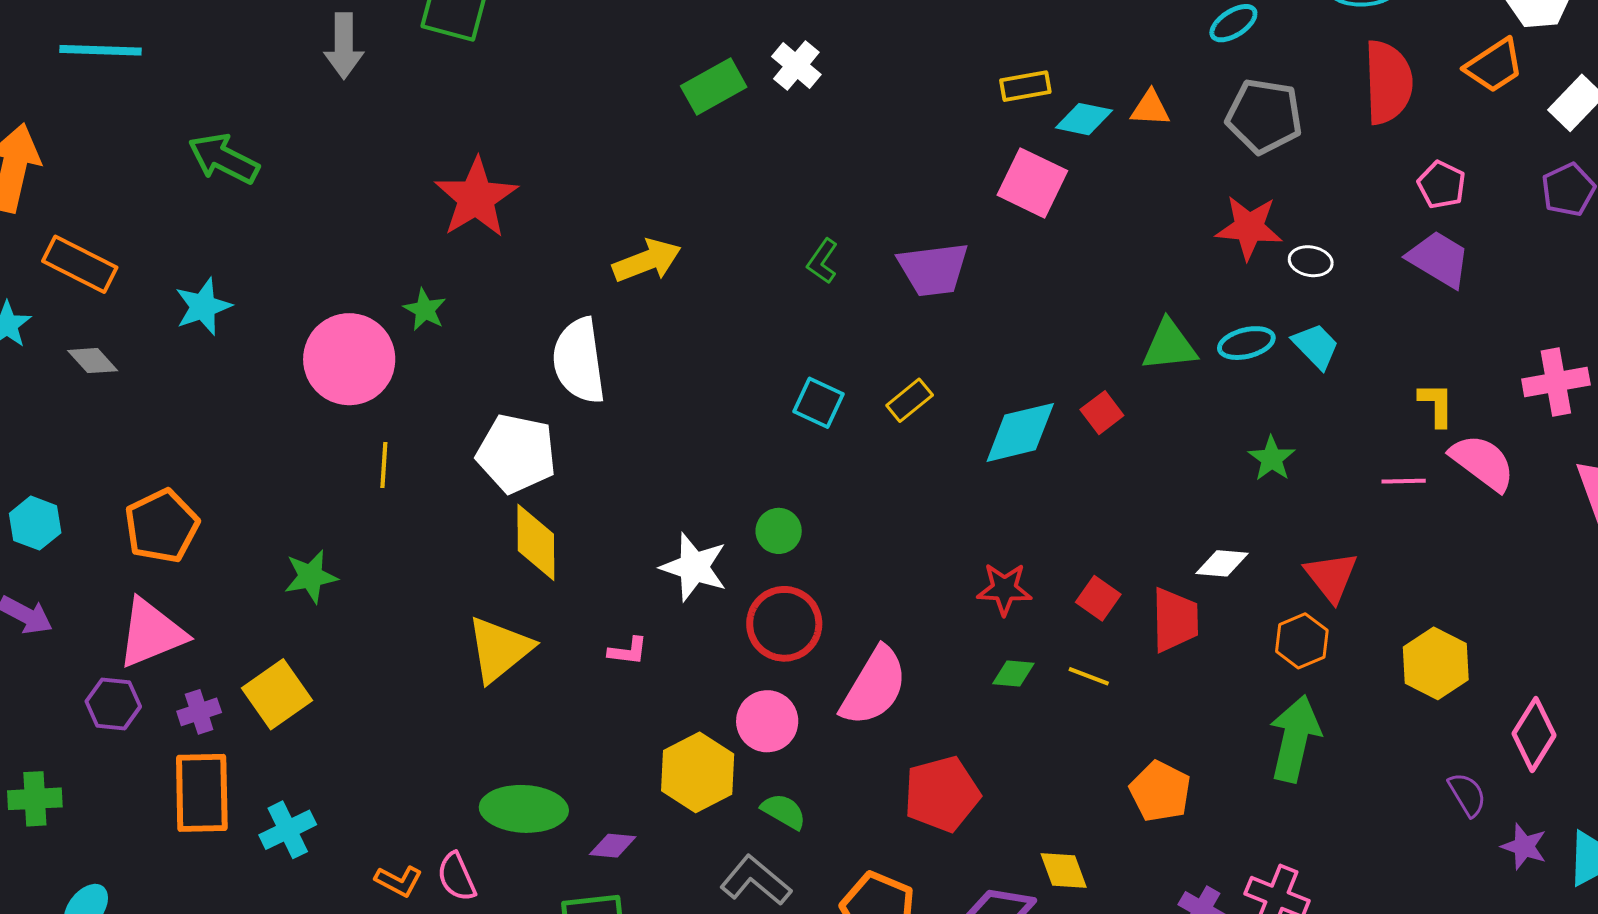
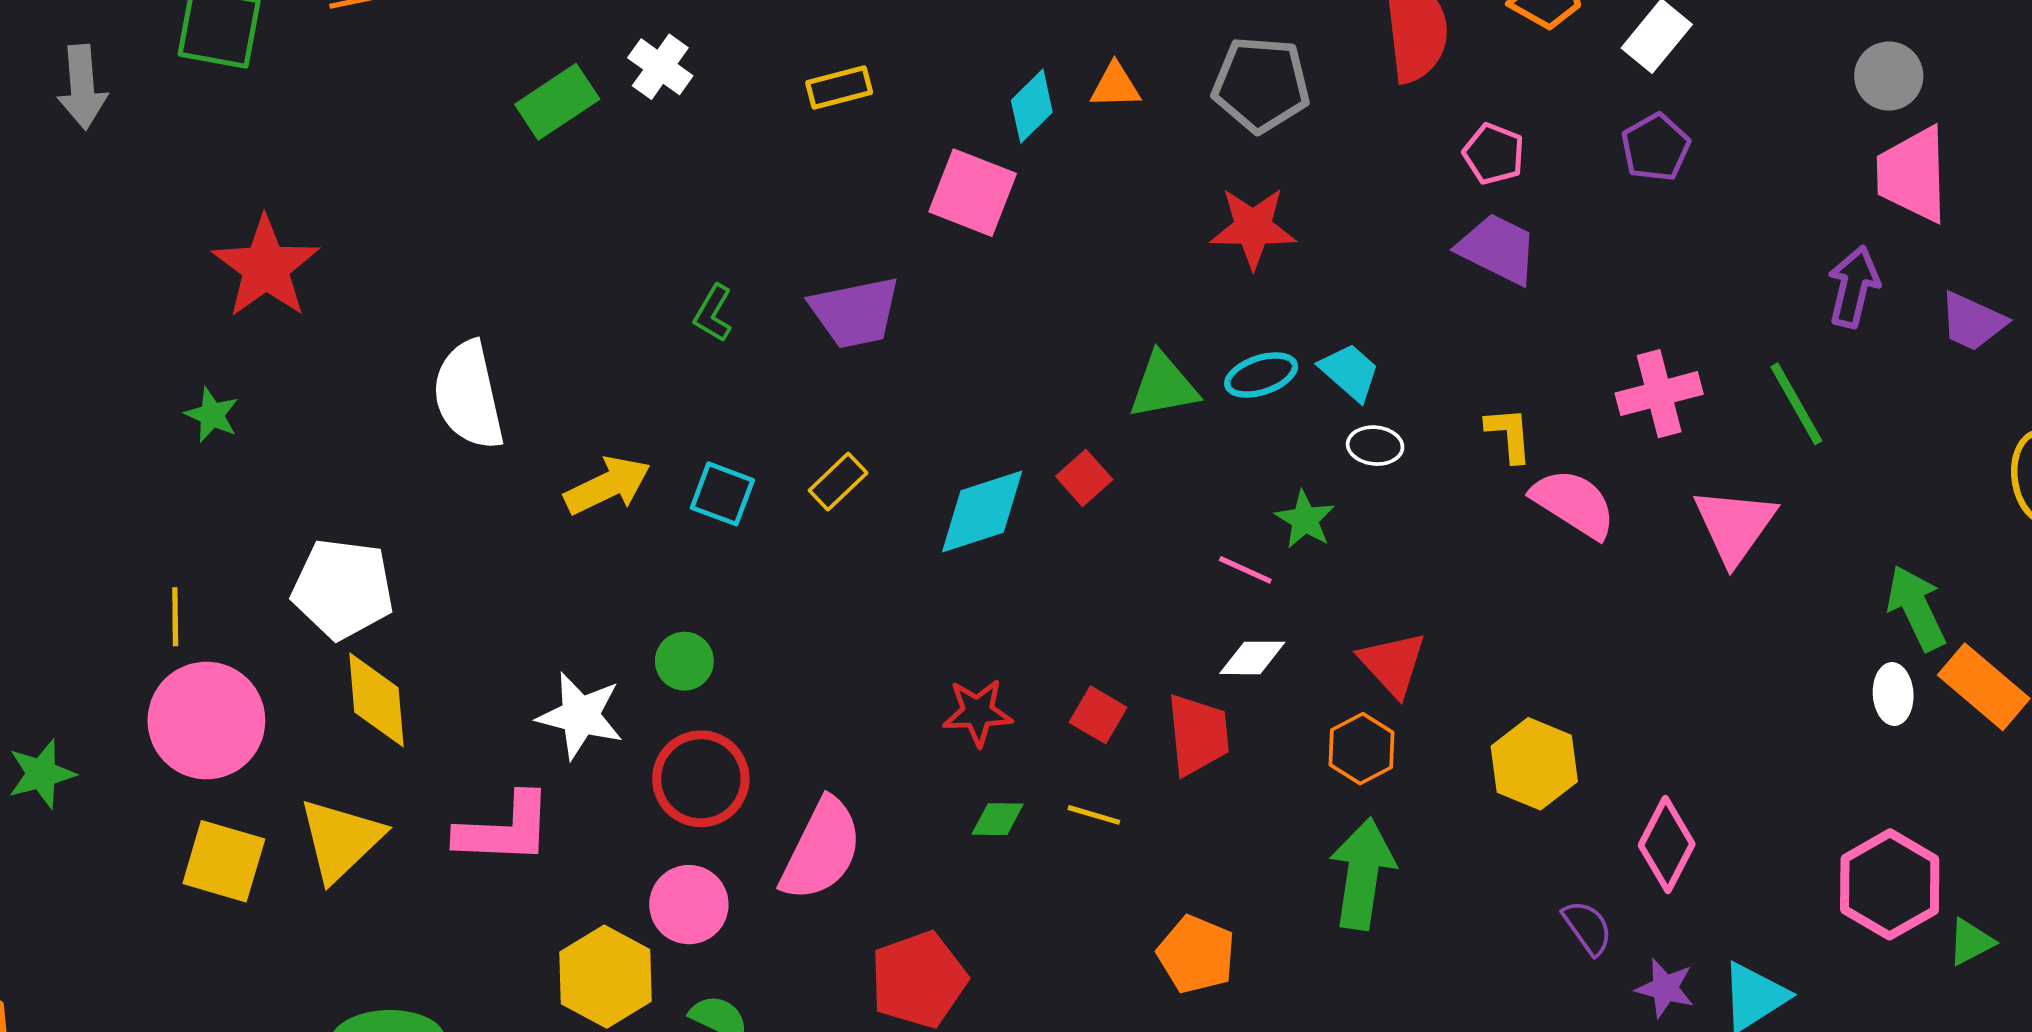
yellow rectangle: (1025, 86) -> (839, 88), moved
cyan diamond: (1084, 119) -> (1032, 106), turned -52
yellow arrow: (647, 261) -> (607, 485), moved
white ellipse: (1311, 261) -> (1375, 446), moved
pink circle: (349, 359) -> (206, 721), moved
white semicircle: (579, 361) -> (469, 395), moved
pink line: (1404, 481) -> (1245, 570), moved, turned 30
green star: (311, 577) -> (41, 774), moved
pink L-shape: (628, 651) -> (504, 829), size x2.0
yellow square: (277, 694) -> (224, 861), moved, turned -34

